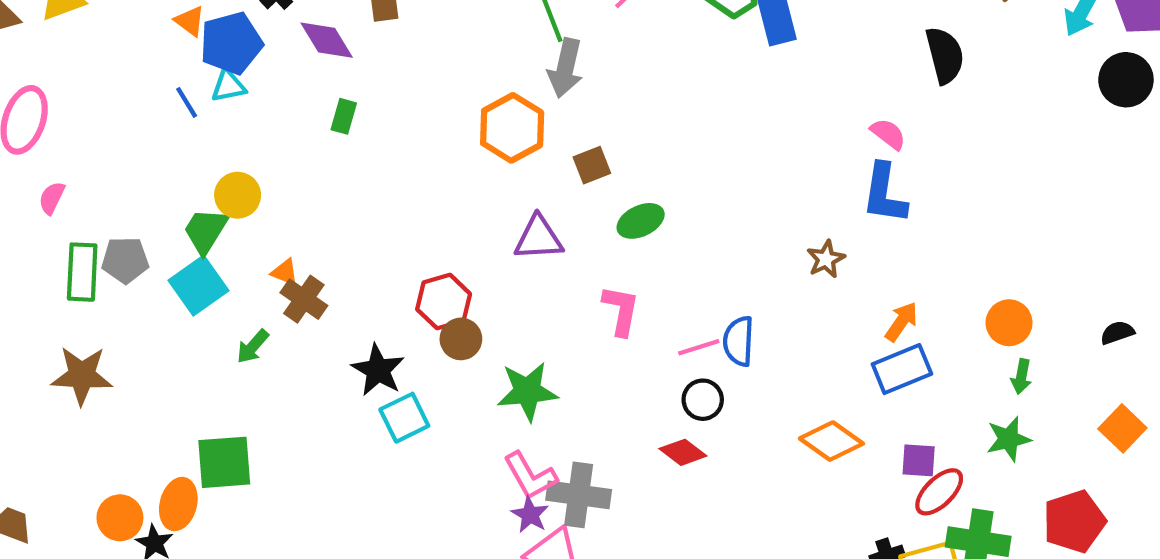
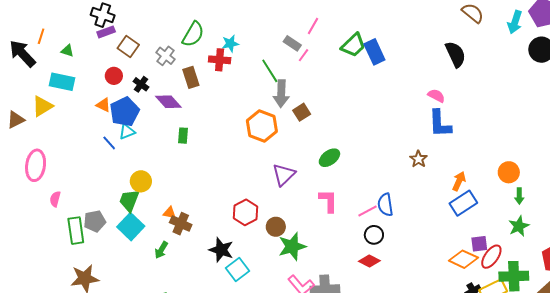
brown square: (592, 165) -> (302, 112), moved
purple triangle: (539, 238) -> (284, 175), turned -30
brown circle: (461, 339) -> (276, 227), moved
orange diamond: (831, 441) -> (463, 259), moved

